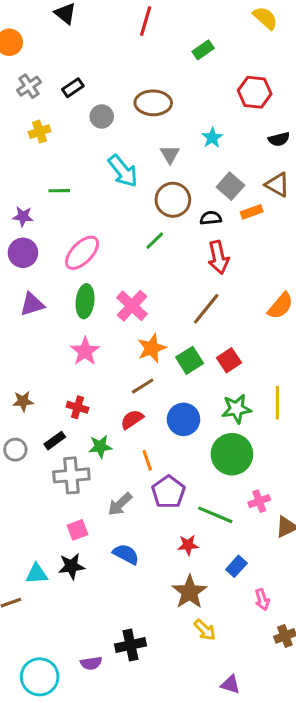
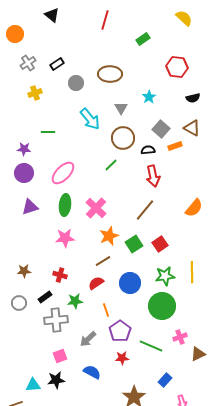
pink star: (85, 351) -> (65, 238), turned 30
red star: (188, 545) -> (122, 358), moved

